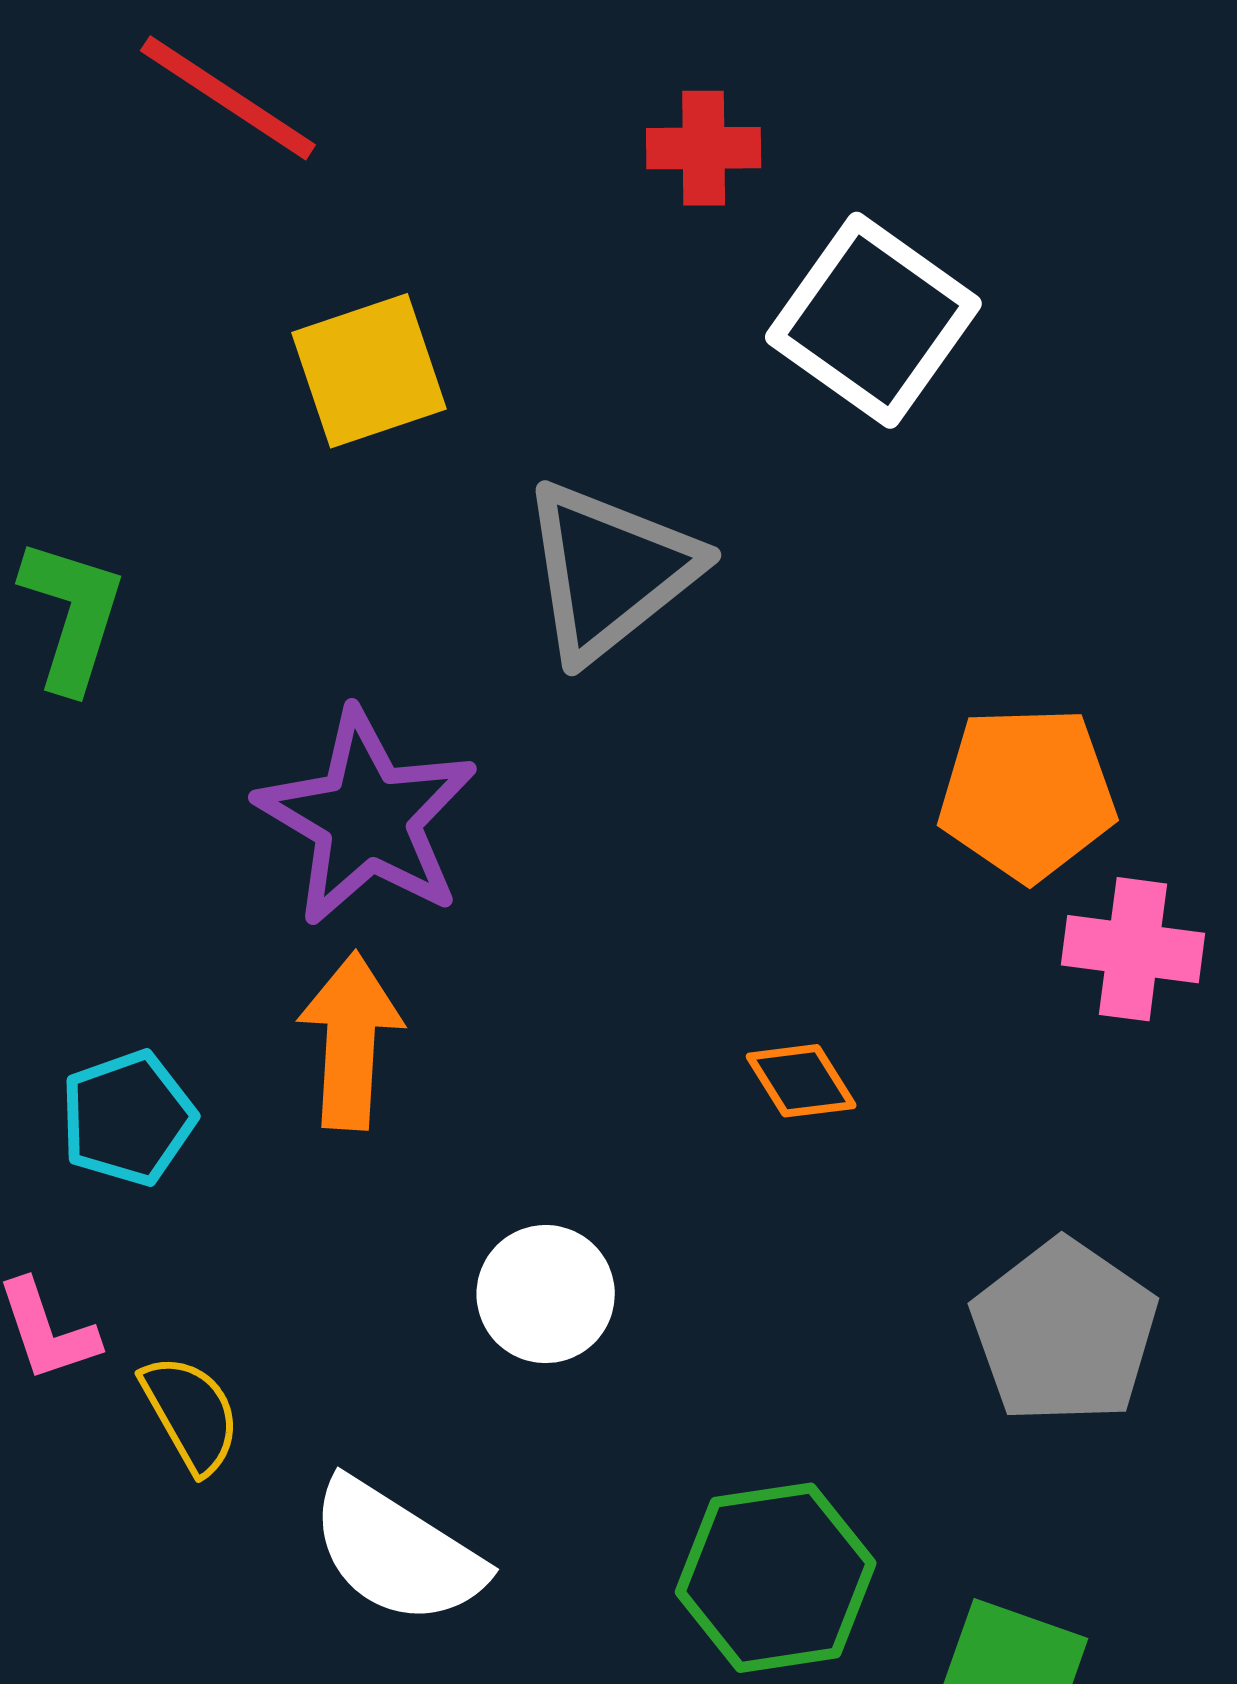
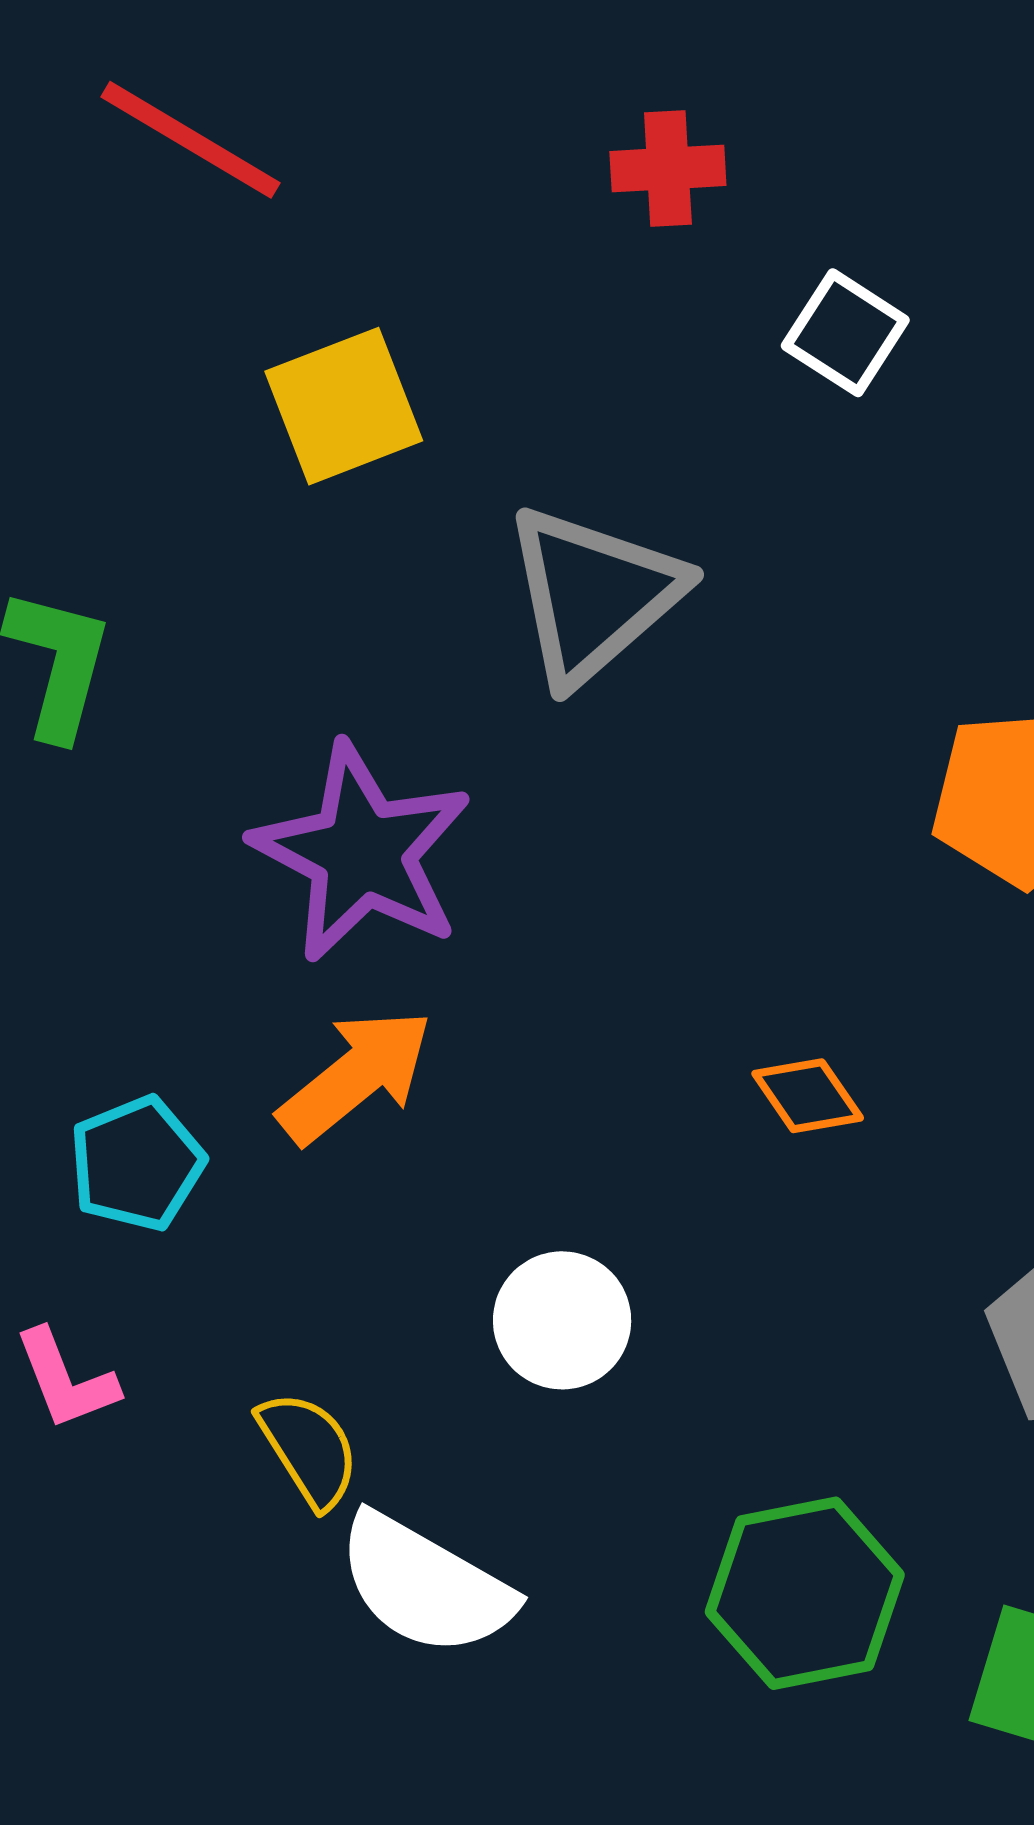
white square: (873, 320) -> (845, 333), size x0.6
orange arrow: (350, 1041) -> (356, 1076), turned 50
yellow semicircle: (191, 1414) -> (309, 1449), moved

